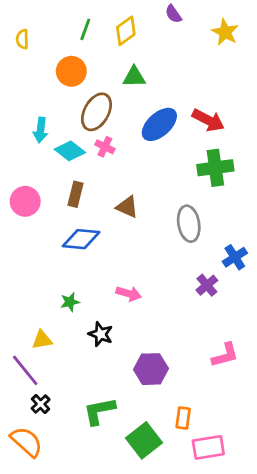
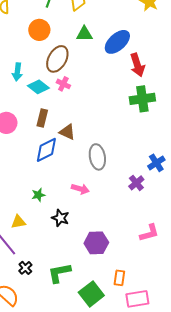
red arrow: (208, 120) -> (137, 65), turned 45
blue ellipse: (159, 124) -> (117, 42), moved
brown triangle: (127, 207) -> (67, 132), moved
gray ellipse: (189, 224) -> (97, 157), moved
blue diamond: (81, 239) -> (46, 150), turned -32
black cross: (41, 404) -> (25, 268), moved

